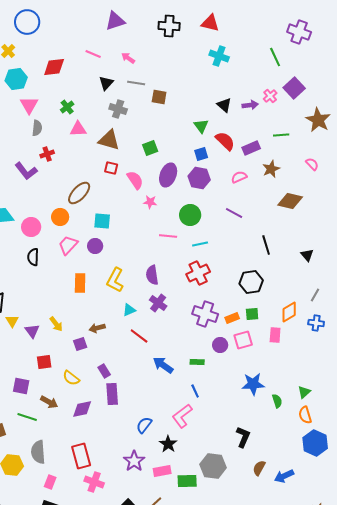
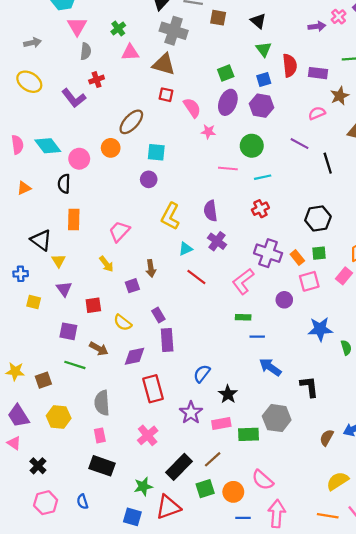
black triangle: (224, 105) -> (258, 21), moved
gray cross: (118, 109) -> (174, 31), size x1.4
red semicircle: (225, 141) -> (290, 65), turned 40
green square: (150, 148) -> (226, 73), moved
purple rectangle: (251, 148) -> (318, 73), turned 30
pink semicircle: (239, 177) -> (317, 113), moved
pink trapezoid: (68, 245) -> (119, 231), moved
black line: (266, 245) -> (328, 163), moved
black semicircle: (33, 257) -> (64, 184), moved
red cross: (198, 273) -> (260, 209), size x0.7
orange rectangle: (80, 283) -> (74, 220), moved
orange rectangle: (232, 318) -> (297, 257), turned 72
brown arrow: (97, 328) -> (151, 268), turned -84
purple triangle: (32, 331) -> (64, 289), moved
pink rectangle: (275, 335) -> (344, 276), turned 35
purple circle: (220, 345) -> (284, 300), moved
green rectangle: (197, 362) -> (243, 317), moved
blue arrow: (163, 365) -> (270, 367), moved
blue line: (195, 391) -> (257, 337), turned -64
pink L-shape: (182, 416) -> (243, 281), moved
black L-shape: (243, 437) -> (309, 387), turned -30
gray semicircle: (38, 452) -> (102, 403), moved
red rectangle: (81, 456) -> (153, 389), moved
brown semicircle: (259, 468) -> (327, 438), moved
pink rectangle: (50, 482) -> (100, 435), turned -32
pink cross: (94, 482) -> (148, 435), turned 30

